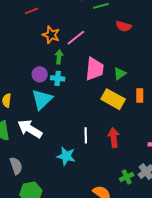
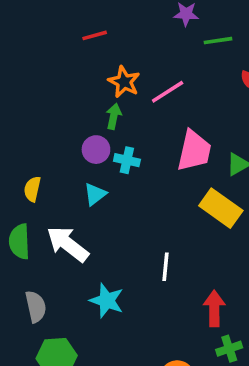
green arrow: (59, 57) -> (114, 116), moved
cyan triangle: (42, 99) -> (95, 194), size x0.6
red arrow: (114, 138) -> (214, 308), moved
cyan star: (66, 156) -> (107, 301), moved

